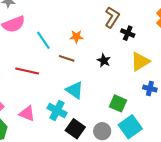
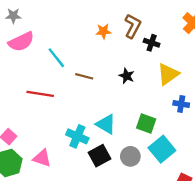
orange star: (76, 37) -> (103, 31), moved
cyan triangle: (75, 90) -> (106, 124), moved
pink triangle: (27, 114) -> (42, 158), moved
black square: (75, 129) -> (100, 156), turned 30

